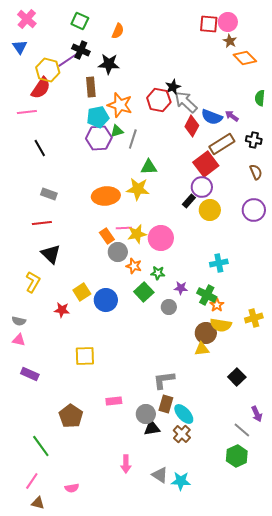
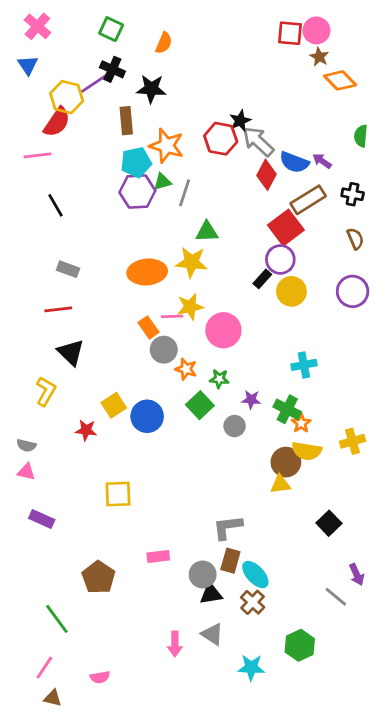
yellow star: (137, 234) -> (190, 307), moved
green hexagon: (237, 456) -> (300, 645), moved
gray triangle: (160, 475) -> (212, 634), moved

